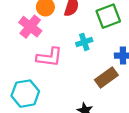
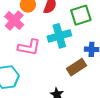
cyan cross: (84, 42) -> (59, 36), size x1.6

